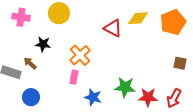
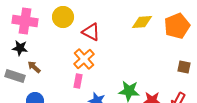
pink cross: (21, 17) -> (25, 21), size x1.4
red triangle: (113, 28) -> (91, 32), moved
black star: (43, 44) -> (20, 48), moved

